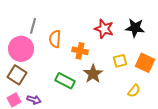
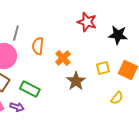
red star: (104, 29) -> (87, 22), moved
orange cross: (80, 51) -> (63, 58), turned 35
green rectangle: (65, 81) -> (30, 89), moved

